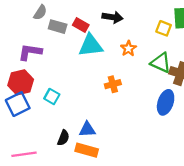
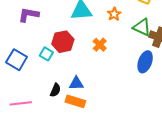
red hexagon: (21, 82) -> (63, 42), moved
orange cross: (113, 84) -> (100, 45), turned -32
blue square: (18, 104) -> (17, 60), turned -35

